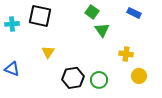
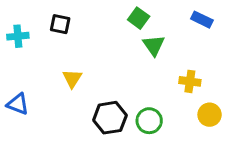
black square: (40, 16) -> (60, 24), size x0.6

